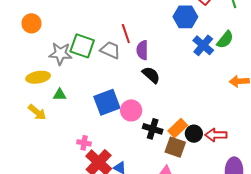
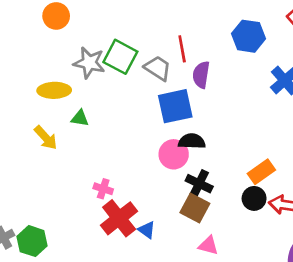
blue hexagon: (185, 17) -> (249, 36), moved
black semicircle: (151, 75) -> (192, 141), moved, turned -48
blue square: (107, 102) -> (175, 106), moved
orange rectangle: (178, 128) -> (261, 172), moved
brown square: (175, 147) -> (195, 208), moved

